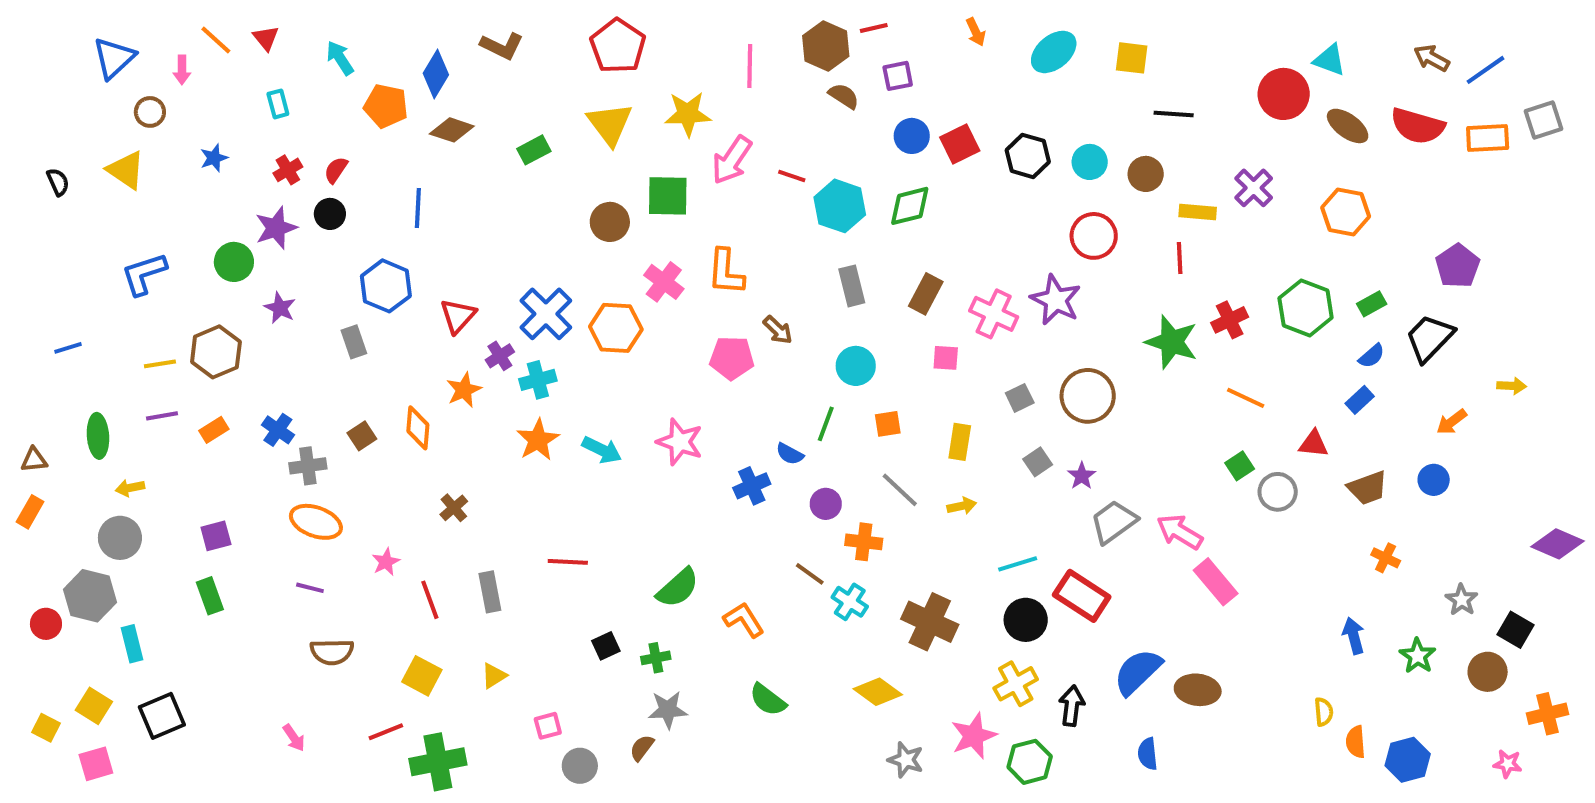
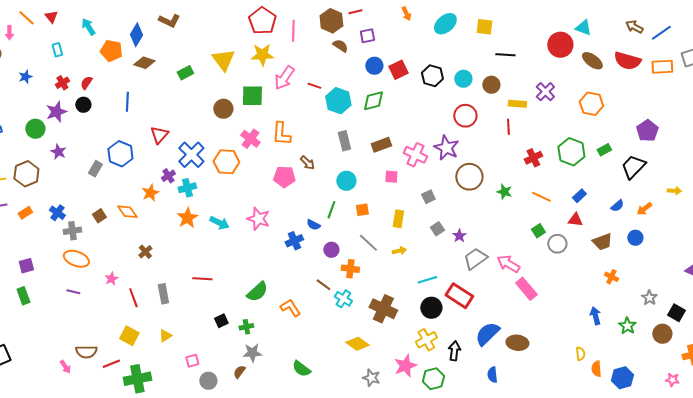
red pentagon: (618, 46) -> (262, 21), moved
blue hexagon: (386, 286) -> (120, 154), moved
brown rectangle: (926, 294) -> (381, 145), turned 42
red triangle: (458, 316) -> (159, 135), moved
gray rectangle: (354, 342) -> (95, 169), turned 49
green star: (1172, 342) -> (504, 192), moved, size x0.6
blue semicircle: (1372, 356) -> (617, 206), moved
brown circle: (1088, 396) -> (469, 177), moved
blue rectangle: (1360, 400) -> (579, 196), moved
orange diamond: (418, 428) -> (127, 212), turned -40
brown semicircle: (332, 652) -> (86, 352), moved
green semicircle: (768, 700) -> (301, 369), moved

